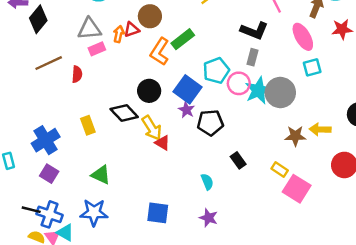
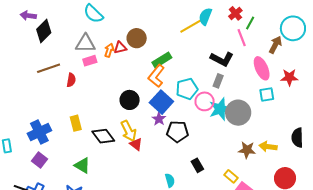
red star: (342, 29) -> (289, 77), moved
orange L-shape: (160, 52) -> (156, 76), moved
black diamond: (124, 113) -> (103, 136), moved

